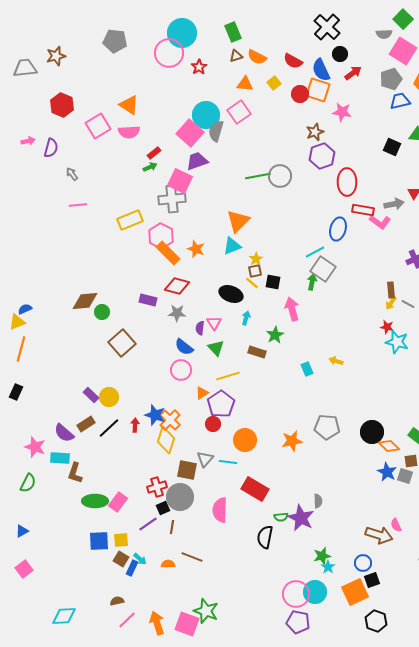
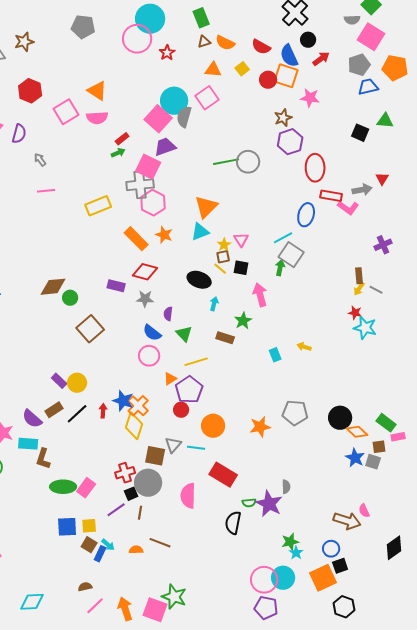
pink hexagon: (161, 236) -> (153, 203), moved
pink triangle: (214, 323) -> (241, 240), moved

